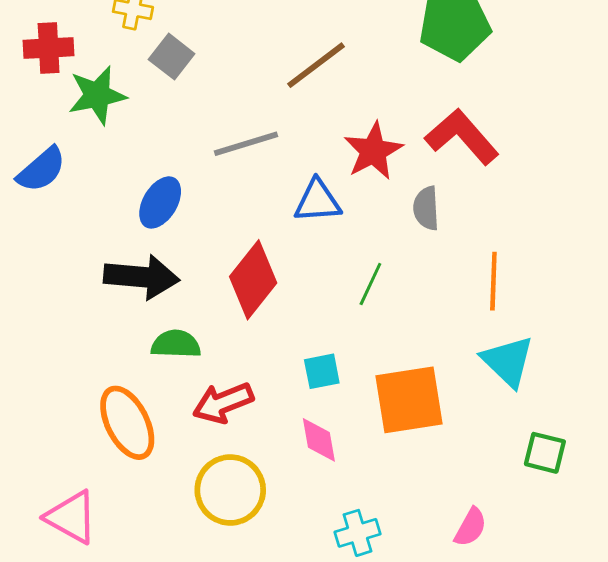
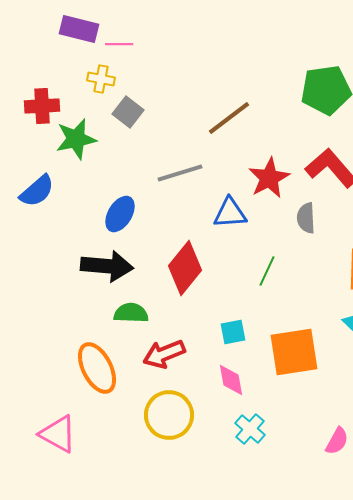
cyan cross: (358, 533) -> (250, 429), moved, turned -32

